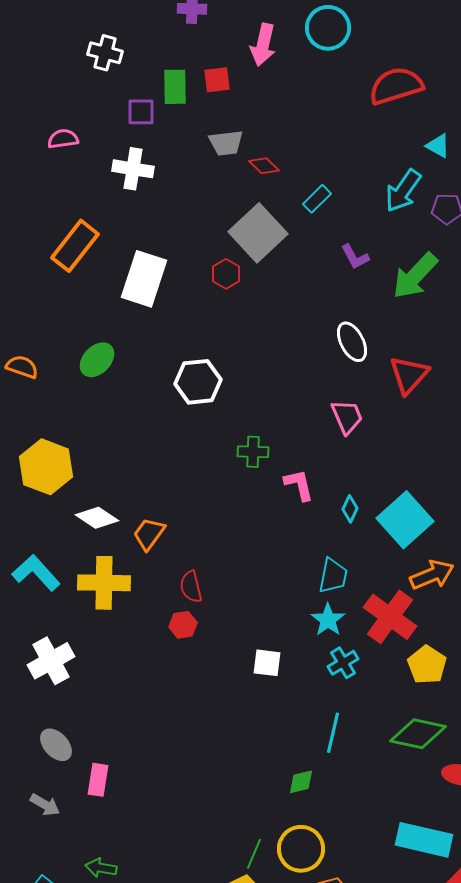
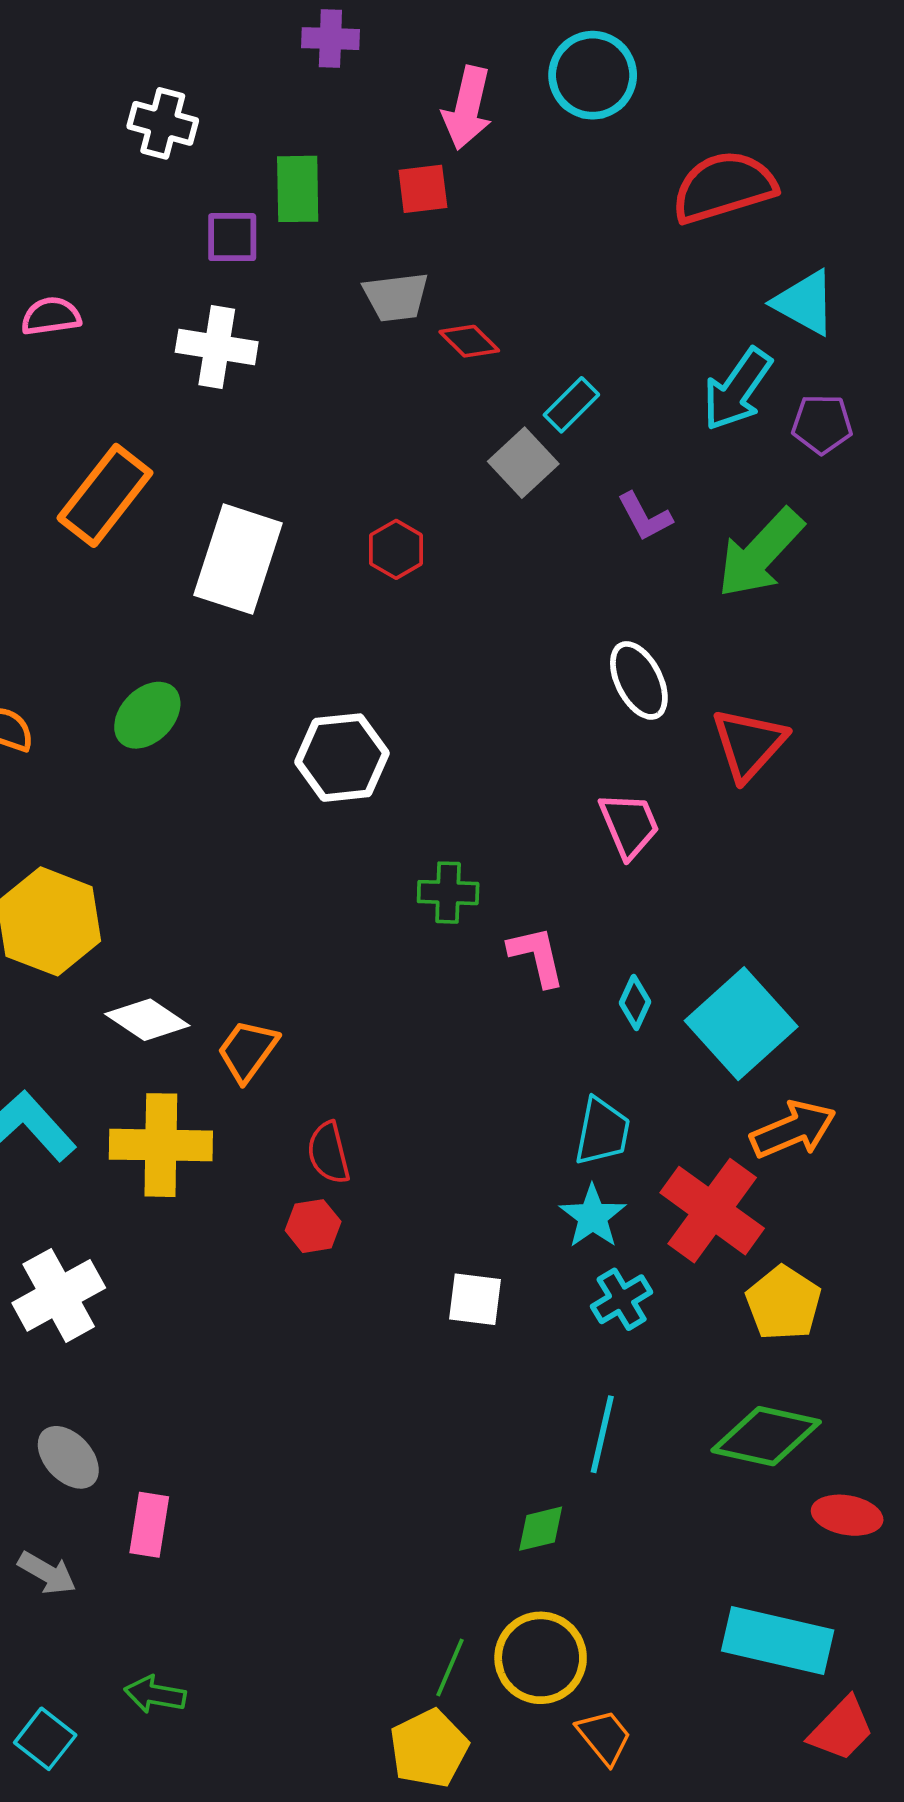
red square: (217, 80) -> (423, 189), moved
pink semicircle: (63, 139) -> (51, 316), moved
cyan triangle: (438, 146) -> (805, 303), size x1.4
gray square: (258, 233) -> (523, 463), moved, size x0.6

